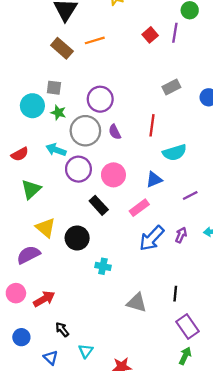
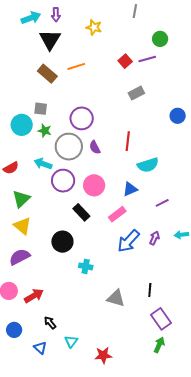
purple line: (175, 33) -> (147, 59), turned 66
gray rectangle: (171, 87) -> (136, 93), moved
yellow triangle: (46, 228) -> (22, 226), moved

